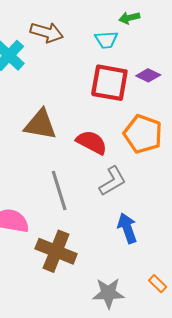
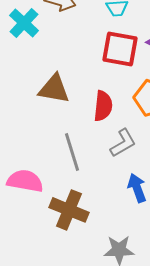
red semicircle: (92, 142) -> (103, 106), turned 68

